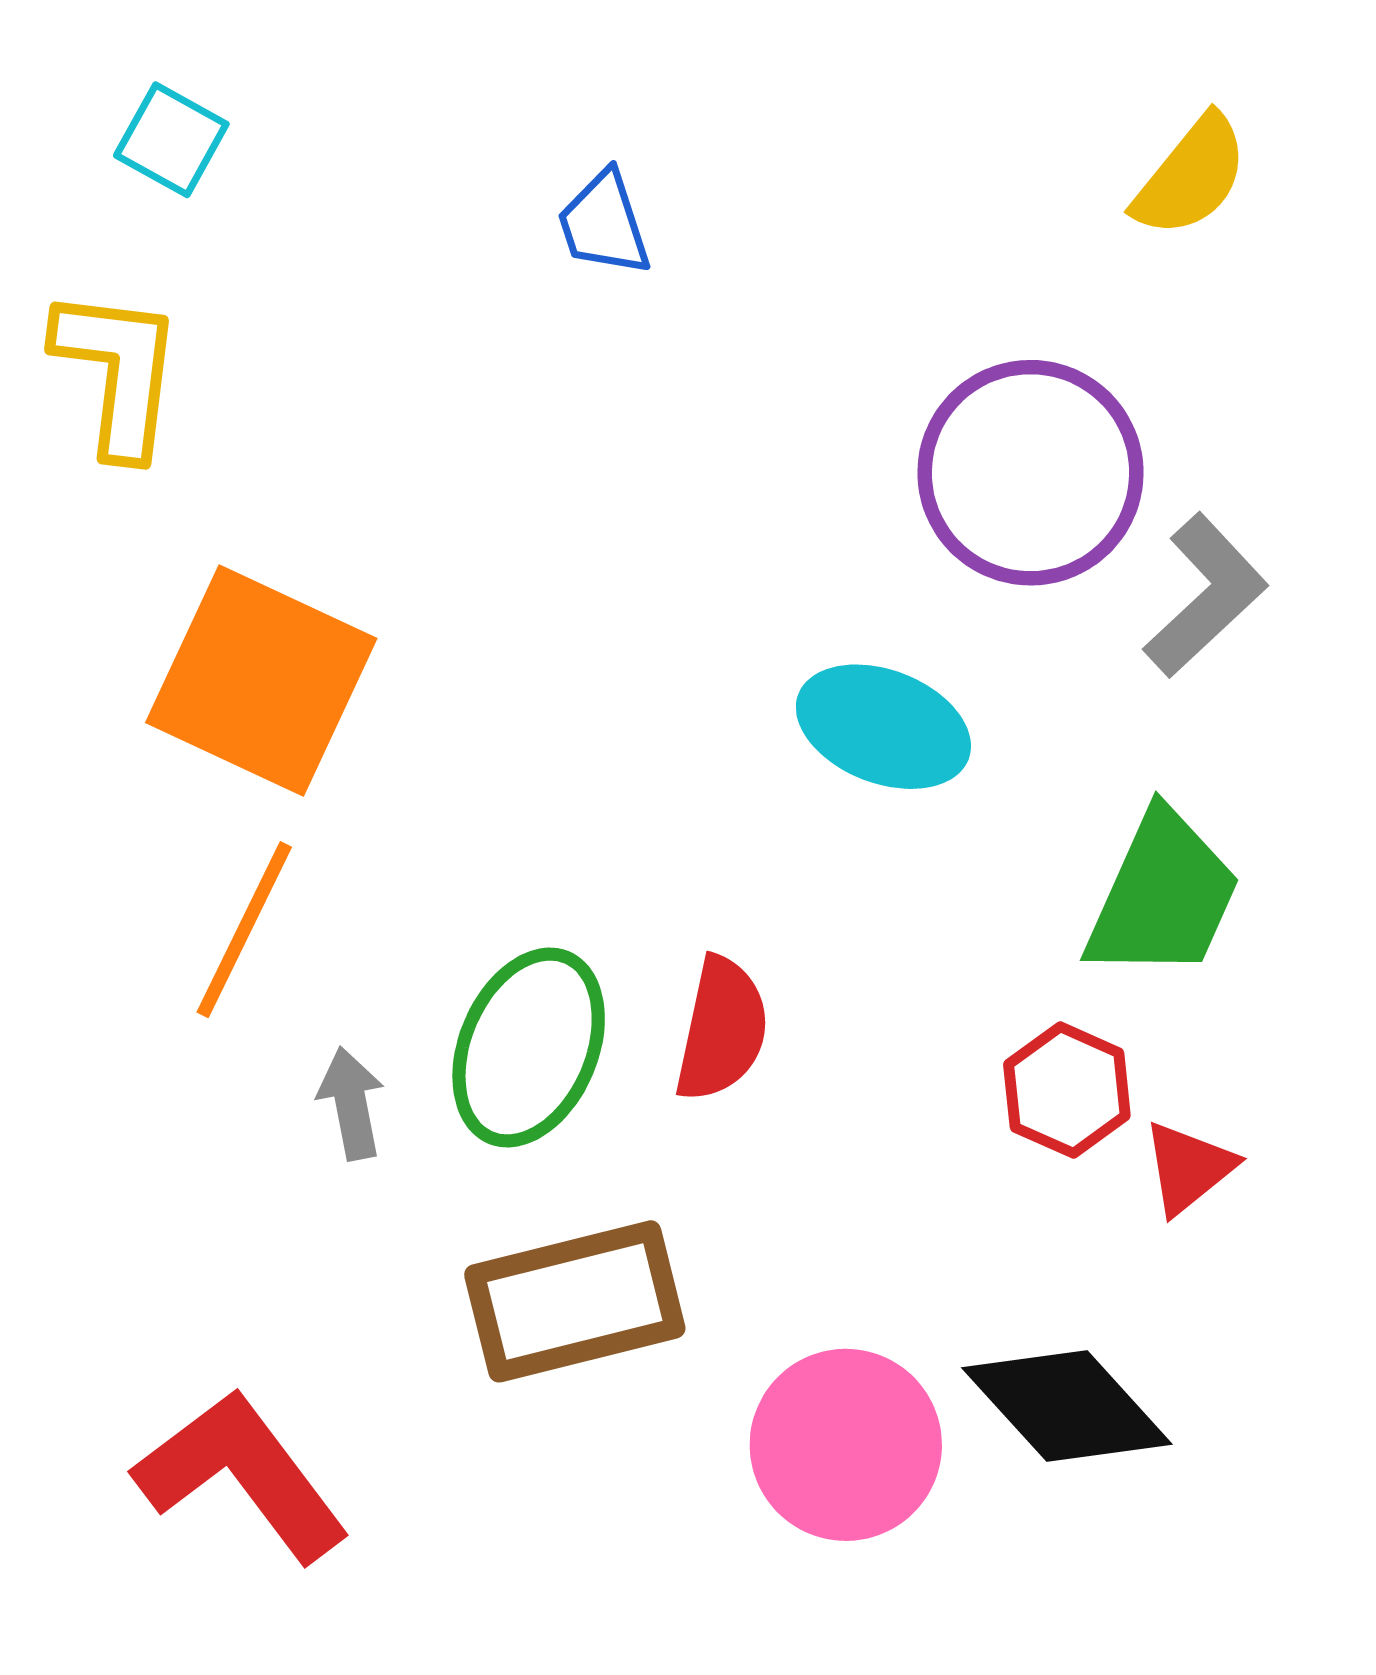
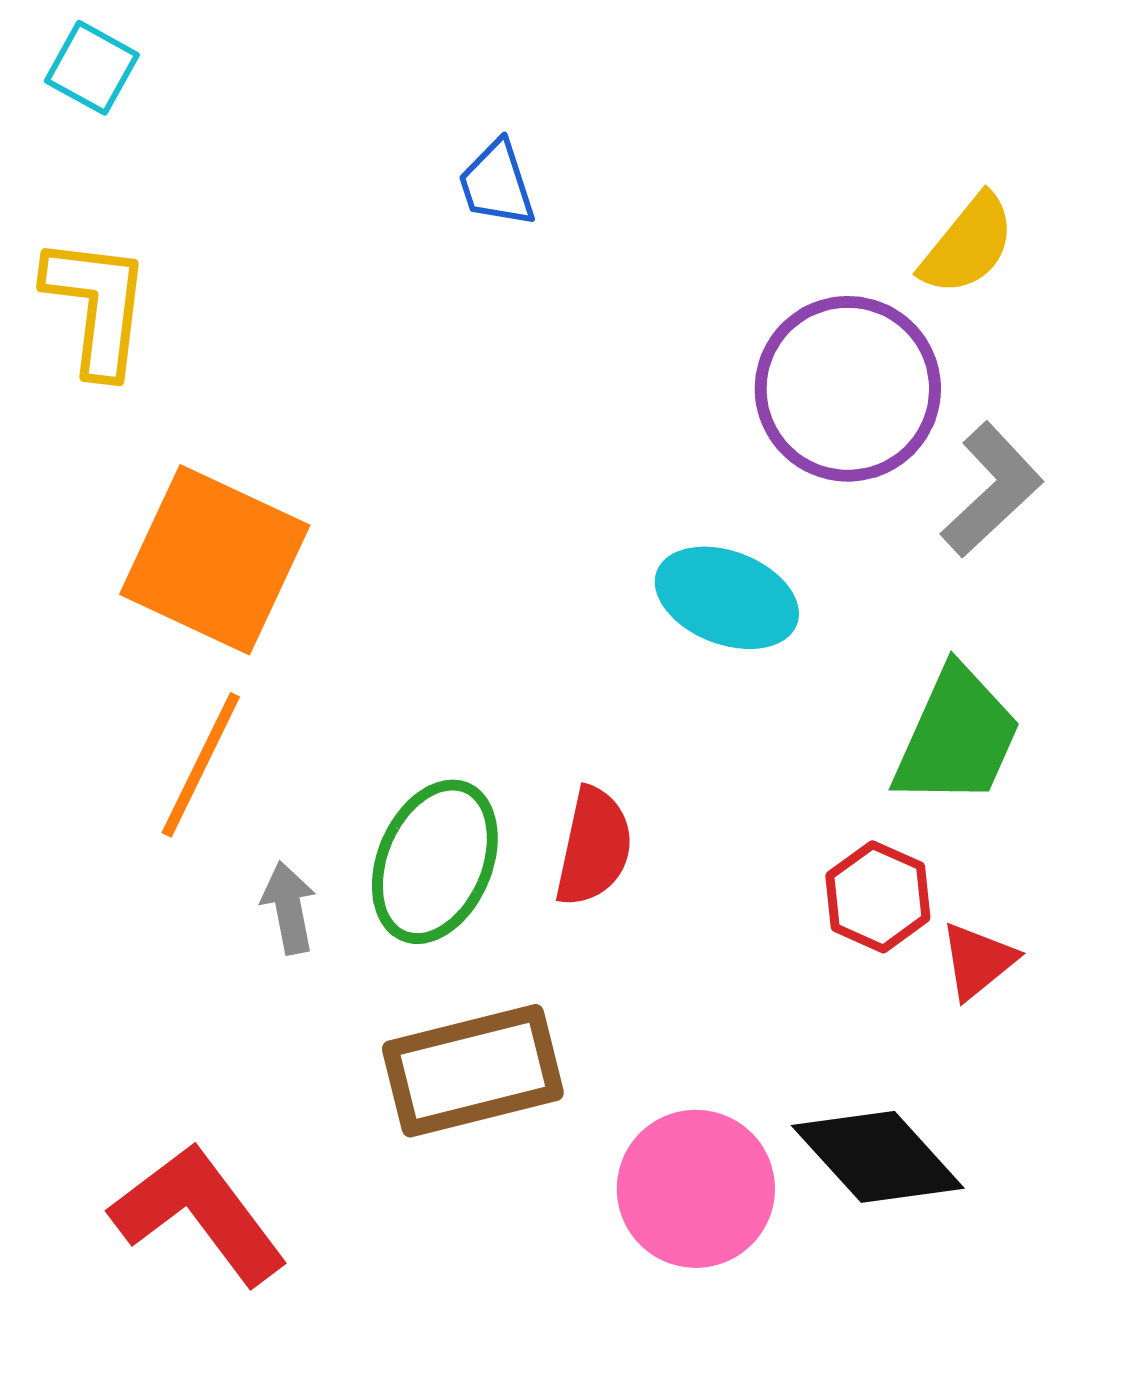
cyan square: (171, 140) -> (92, 68), moved
yellow semicircle: (1191, 176) -> (968, 245), moved

